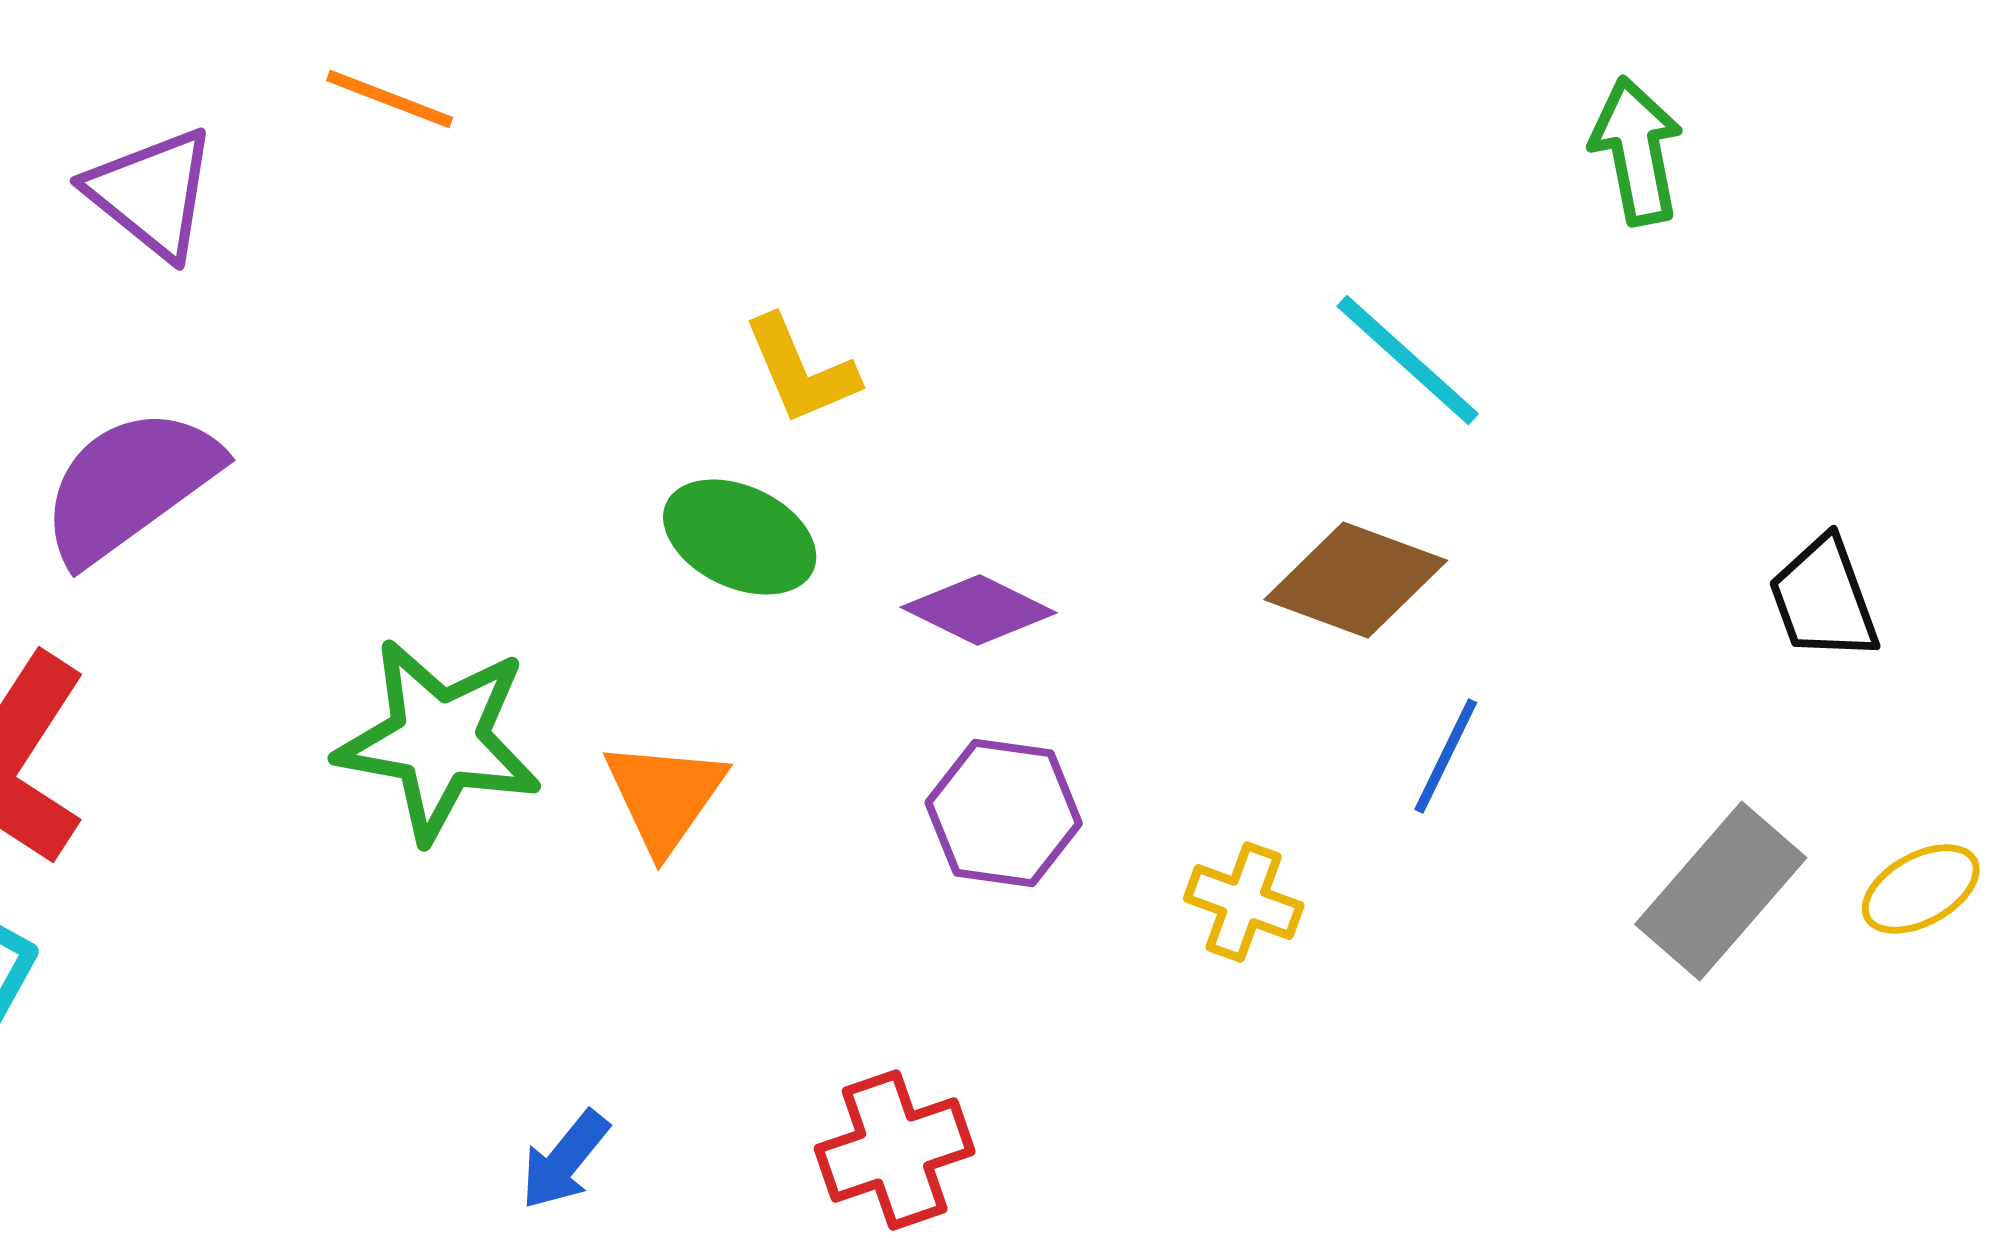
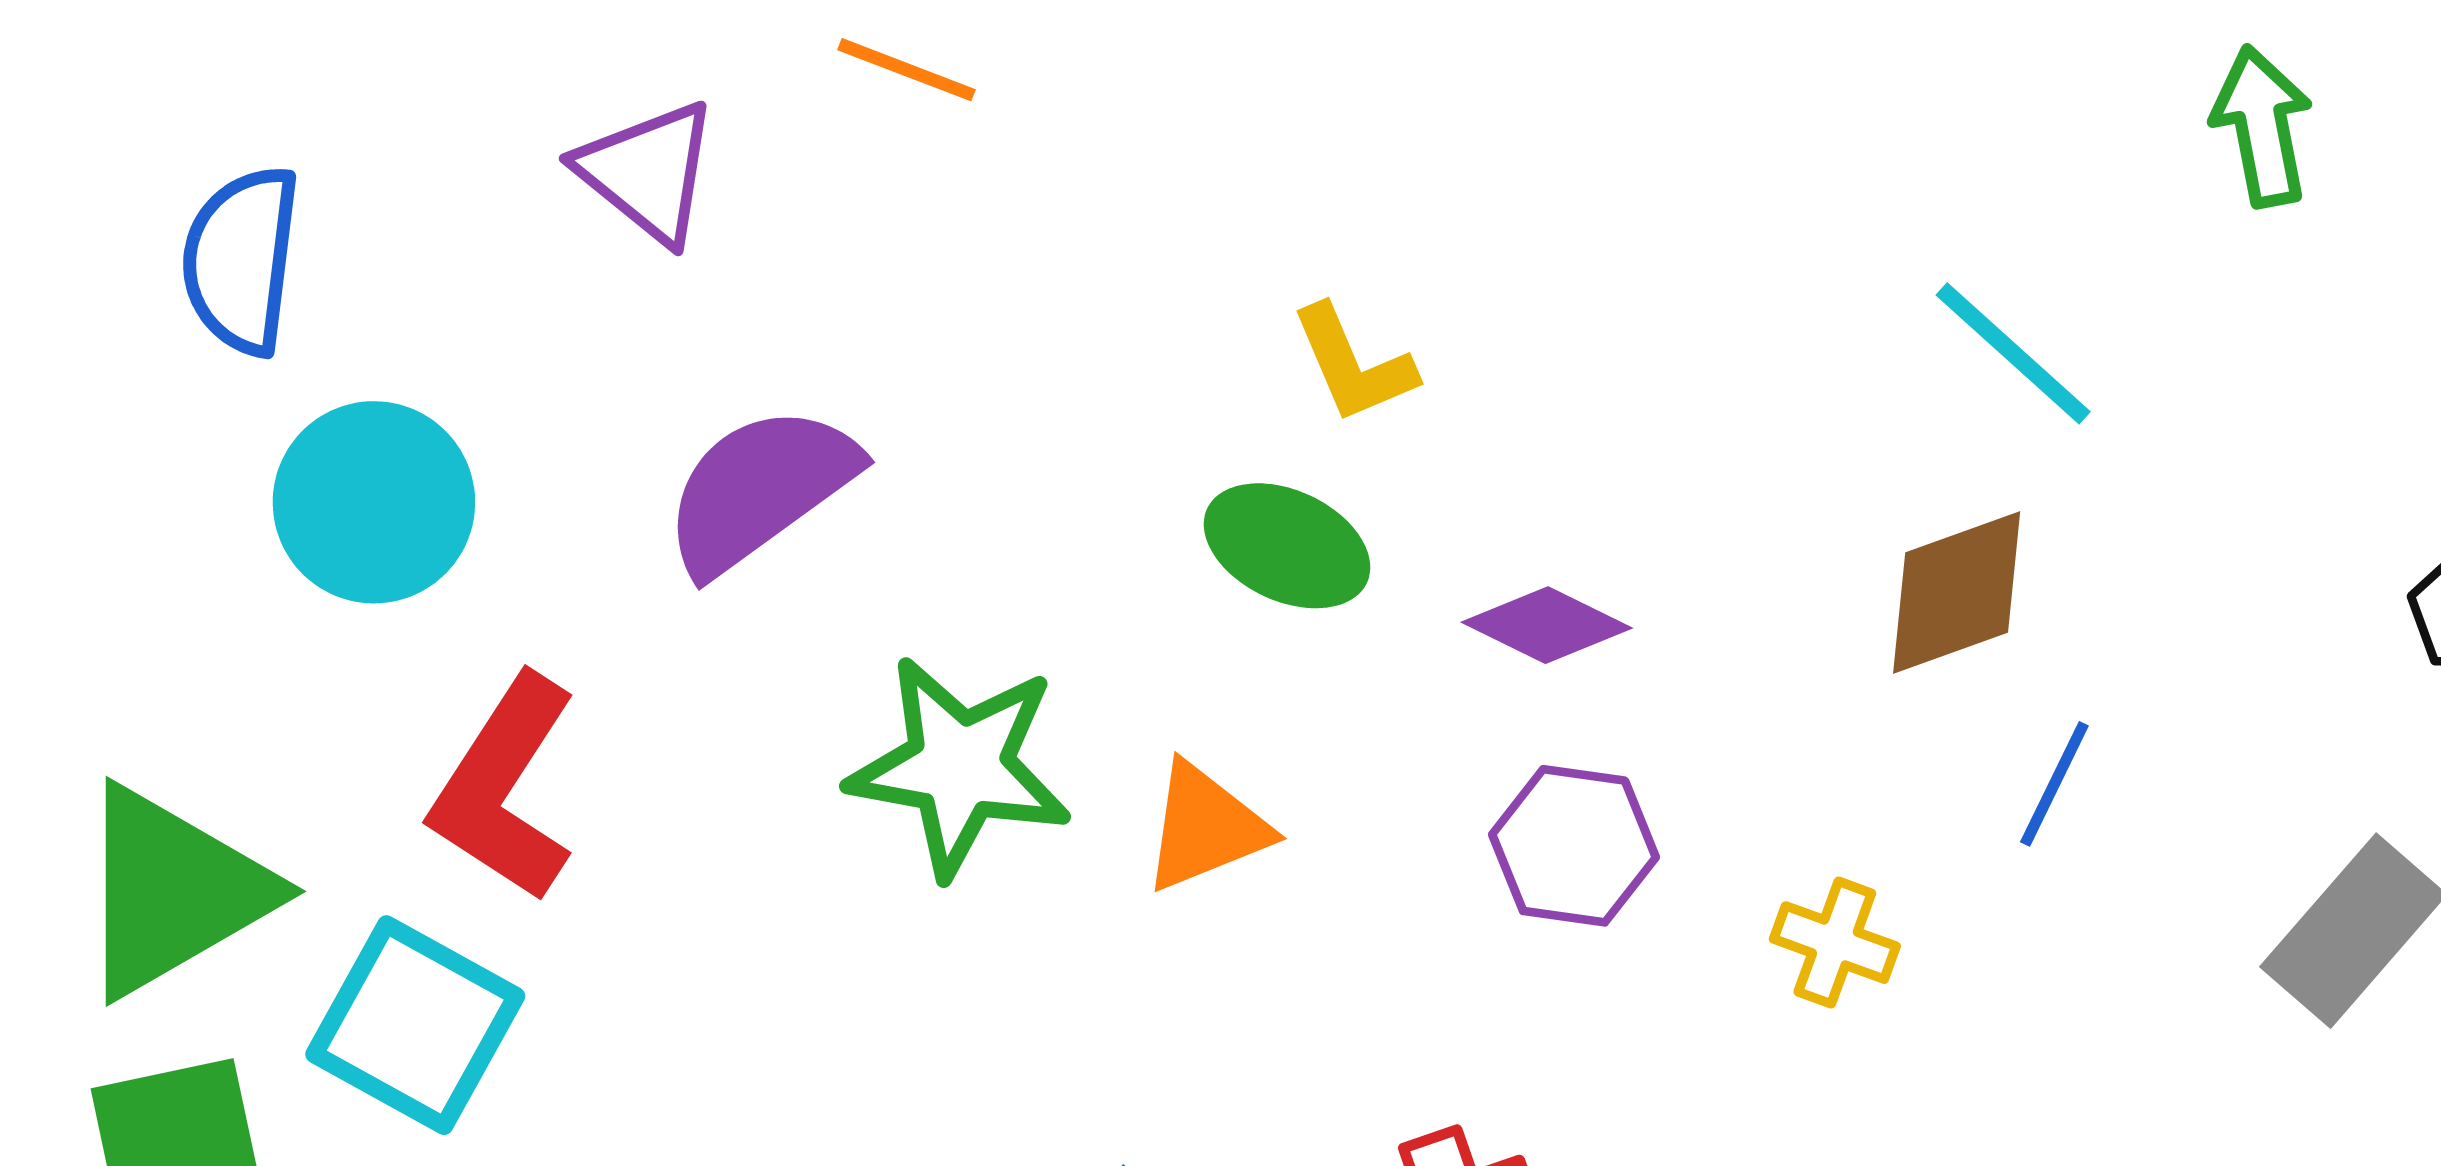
purple semicircle: (130, 485) -> (760, 489), moved
brown diamond: (1356, 580) -> (1957, 593), turned -40
orange triangle: (665, 796) -> (1205, 827), turned 33

